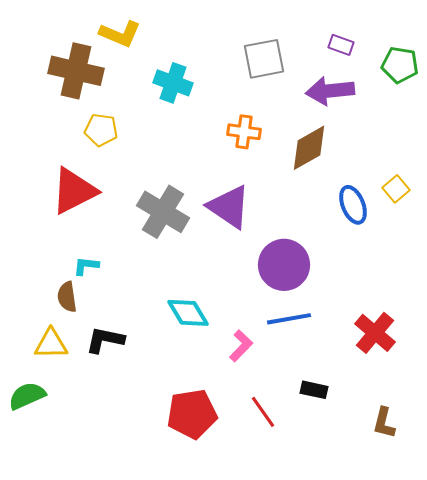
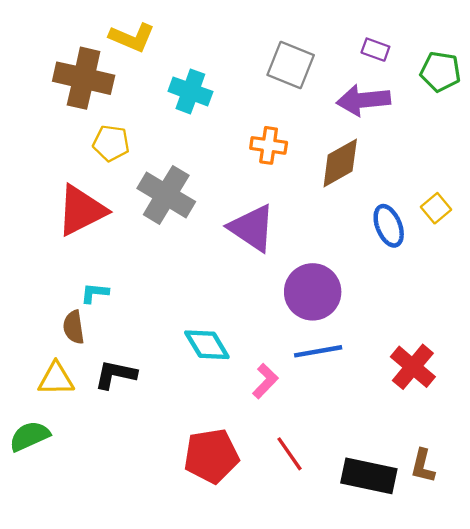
gray square: (264, 59) -> (291, 65), turned 33
gray cross: (163, 212) -> (166, 195), moved
black rectangle: (314, 390) -> (369, 476), moved, size x1.8

